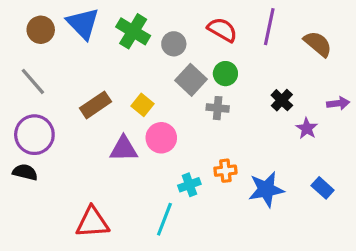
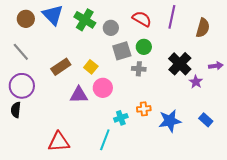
brown semicircle: (318, 44) -> (203, 28), turned 66
gray square: (191, 80) -> (122, 51), turned 30
black cross: (282, 100) -> (180, 64), size x1.6
black semicircle: (25, 172) -> (16, 110), turned -98

